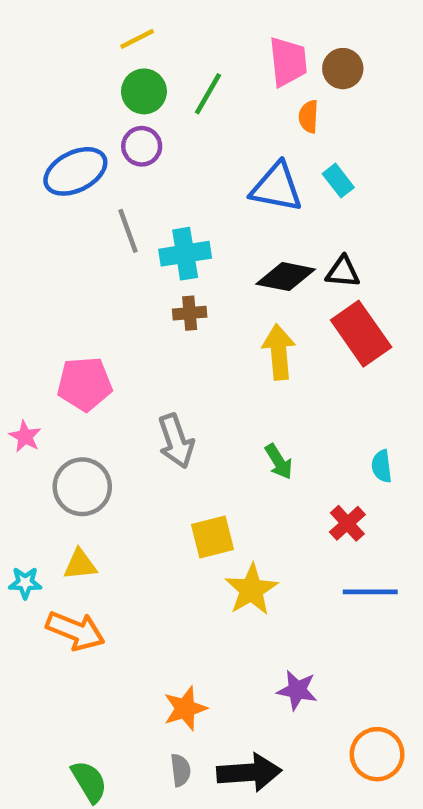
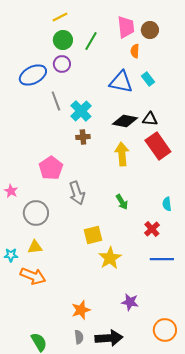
cyan cross: (185, 254) -> (81, 111), turned -35
pink pentagon: (85, 384) -> (51, 168), moved, turned -30

